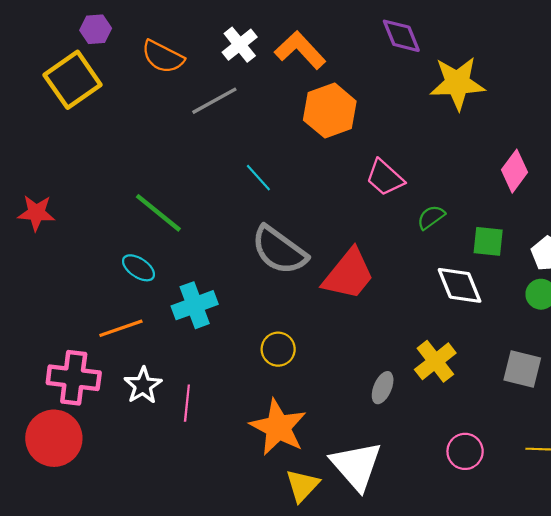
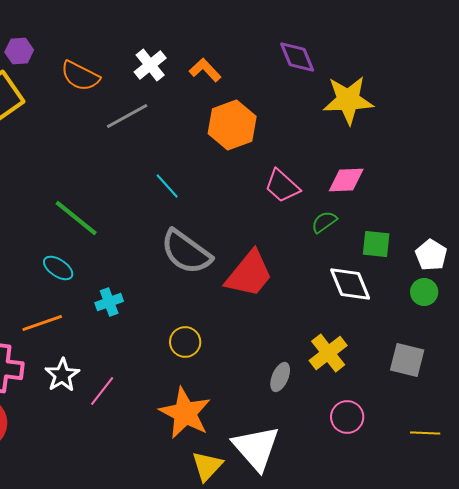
orange L-shape: (300, 50) -> (205, 70), size x0.7
pink diamond: (515, 171) -> (346, 180), moved, turned 51
cyan cross: (195, 305) -> (109, 302), size x0.7
pink line: (187, 403) -> (102, 391), turned 32
pink circle: (465, 451) -> (347, 417), moved

